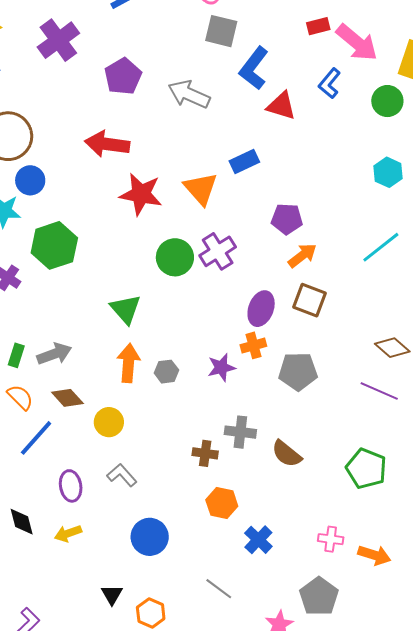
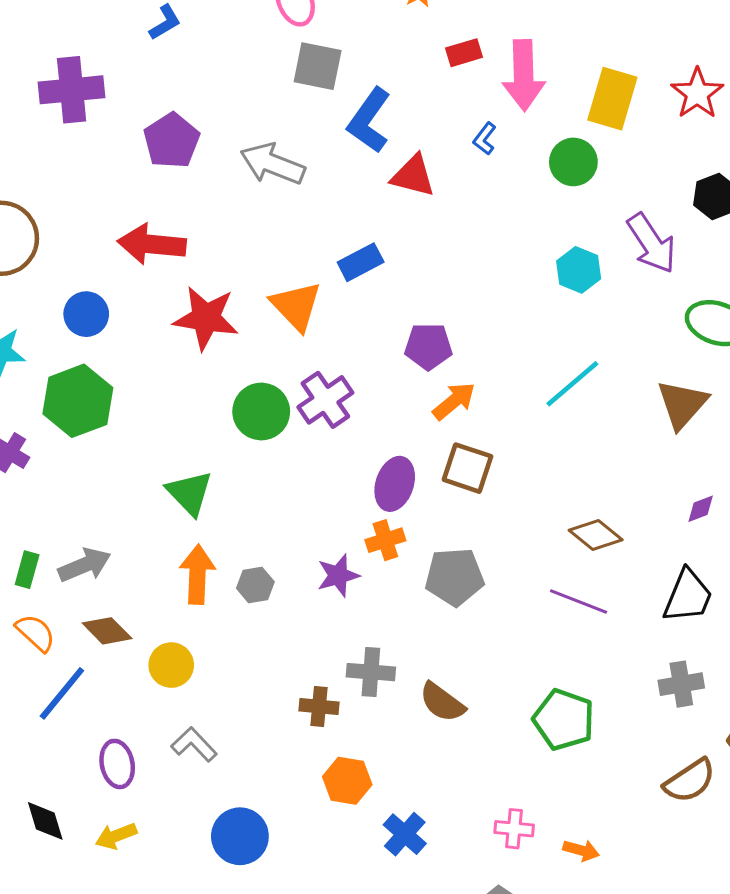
purple cross: (58, 40) -> (72, 90), turned 33
pink arrow: (357, 43) -> (524, 75), turned 51
blue L-shape: (330, 83) -> (485, 139), size x0.7
blue circle: (30, 180) -> (86, 314), moved
orange arrow: (374, 555) -> (581, 850), size x0.7

